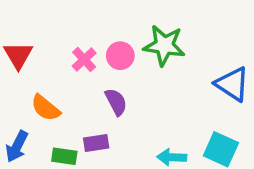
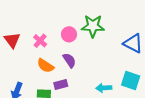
pink cross: (84, 59) -> (40, 41), moved
orange semicircle: (46, 108) -> (45, 66), moved

